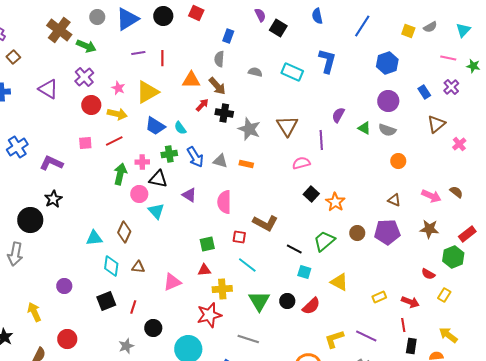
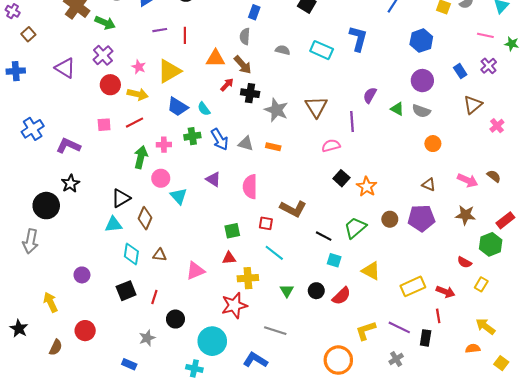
black triangle: (158, 179) -> (121, 198), moved, turned -42
yellow rectangle: (379, 297) -> (413, 286), size x1.6
green triangle: (259, 301) -> (287, 291), size x0.6
black rectangle: (411, 346) -> (426, 338), moved

